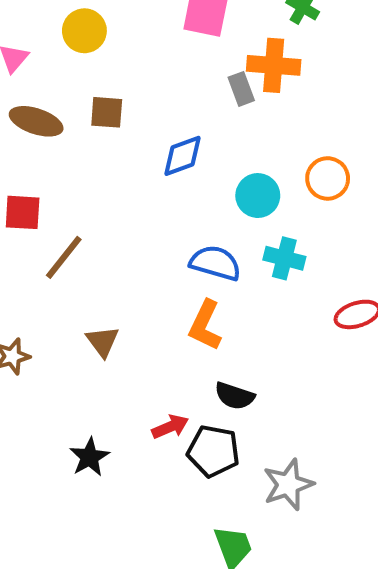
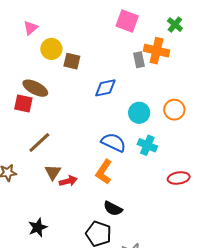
yellow circle: (84, 31) -> (51, 49), moved
brown ellipse: (36, 121) -> (35, 88), moved
brown line: (64, 257) -> (39, 142), moved
red arrow: (170, 427) -> (68, 181), moved

